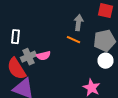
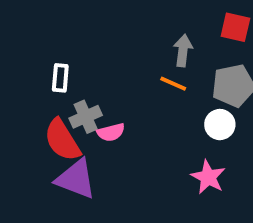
pink semicircle: (44, 56) -> (111, 132), moved
white circle: (106, 61) -> (220, 125), moved

